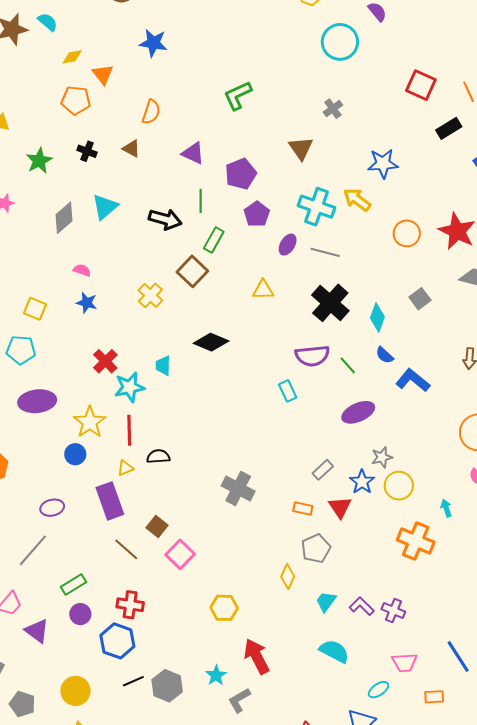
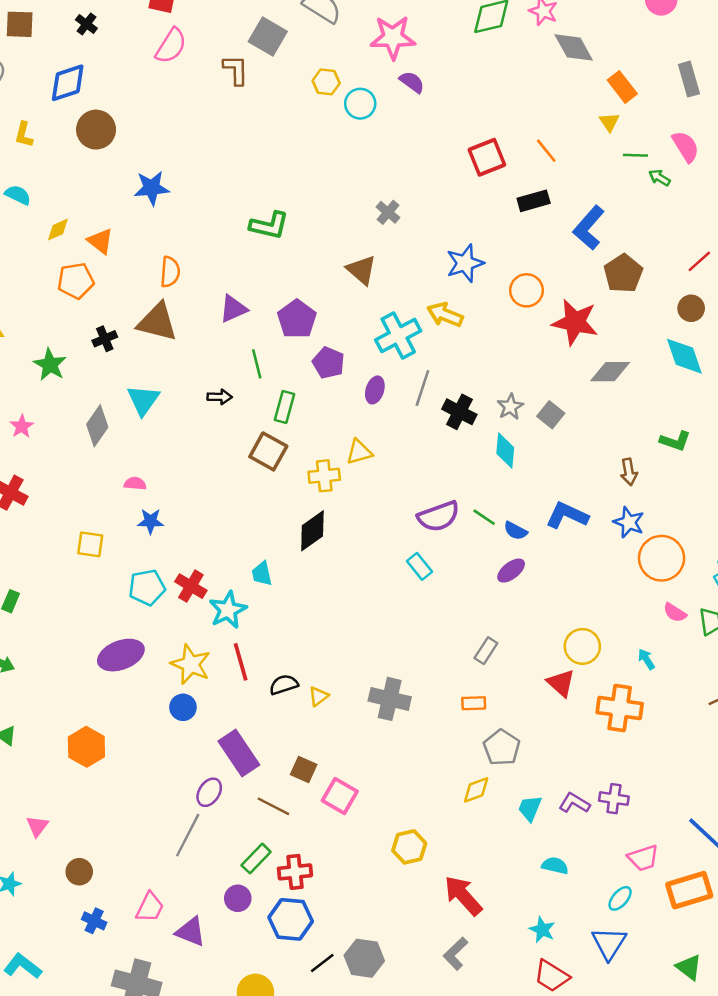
cyan circle: (340, 42) -> (360, 104), moved, size x0.7
red square: (421, 85) -> (487, 157), turned -32
green L-shape: (238, 95) -> (269, 225), turned -128
black rectangle: (449, 128) -> (534, 201), turned 30
brown triangle: (131, 149) -> (157, 322), size x1.8
black cross: (87, 151) -> (105, 339), turned -30
purple triangle: (193, 153) -> (233, 309), turned -35
cyan cross: (317, 207) -> (398, 335), turned -33
black arrow: (165, 219) -> (220, 397), size x0.6
orange circle: (407, 233) -> (527, 290), moved
gray line: (325, 252) -> (422, 388), turned -72
yellow cross: (150, 295) -> (324, 476), moved, turned -35
black cross: (330, 303) -> (459, 412), moved, size x0.7
black diamond: (211, 342) -> (312, 531), turned -44
cyan pentagon: (21, 350) -> (147, 587), moved
blue semicircle: (385, 355) -> (515, 531), moved
purple ellipse: (358, 412) -> (511, 571), size x0.7
gray star: (382, 457) -> (510, 407), moved
yellow triangle: (125, 468) -> (319, 696), moved
blue star: (362, 482) -> (629, 522), moved
red triangle: (340, 507) -> (561, 683), moved
purple ellipse: (52, 508) -> (209, 792), moved, turned -30
gray line: (33, 550) -> (188, 835), moved
yellow diamond: (288, 577) -> (476, 790), turned 60
green rectangle: (73, 584) -> (256, 859), moved
cyan semicircle: (334, 651) -> (555, 866), size x0.7
cyan star: (216, 675) -> (542, 930), moved
orange rectangle: (434, 697) -> (689, 890), size x1.8

